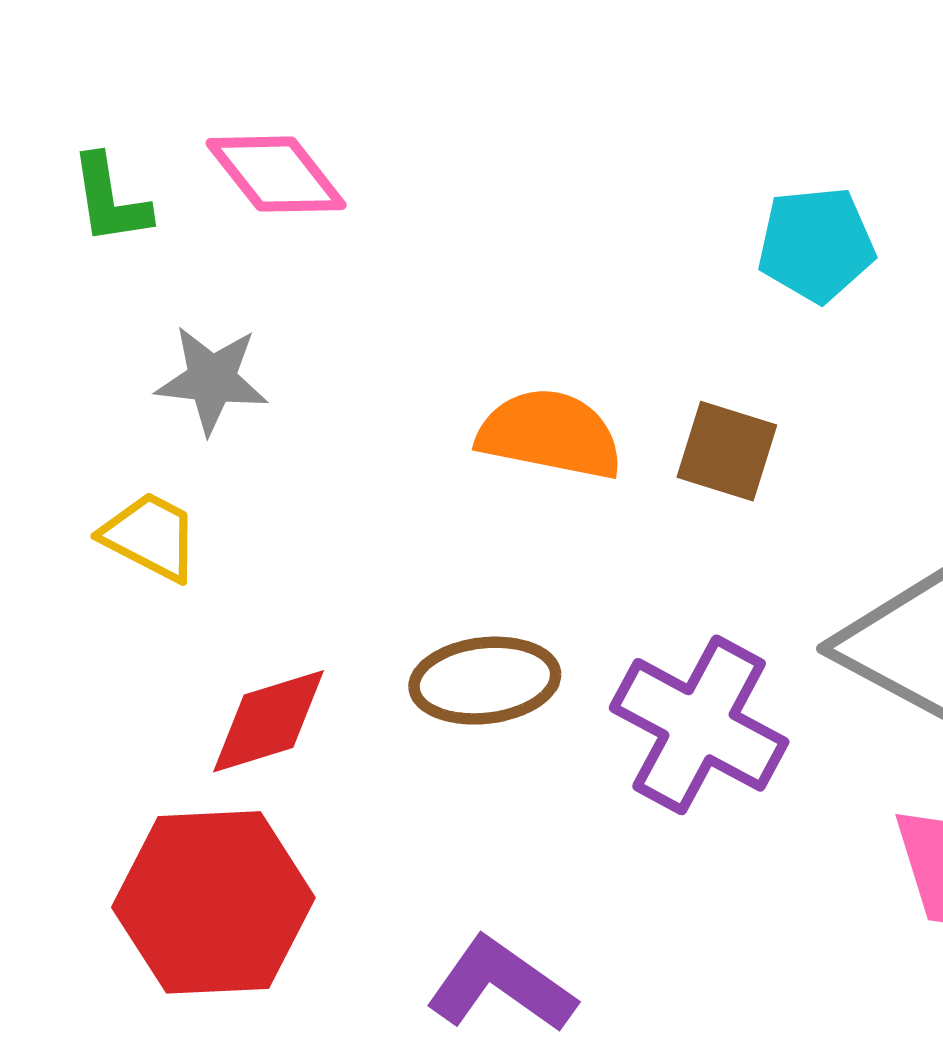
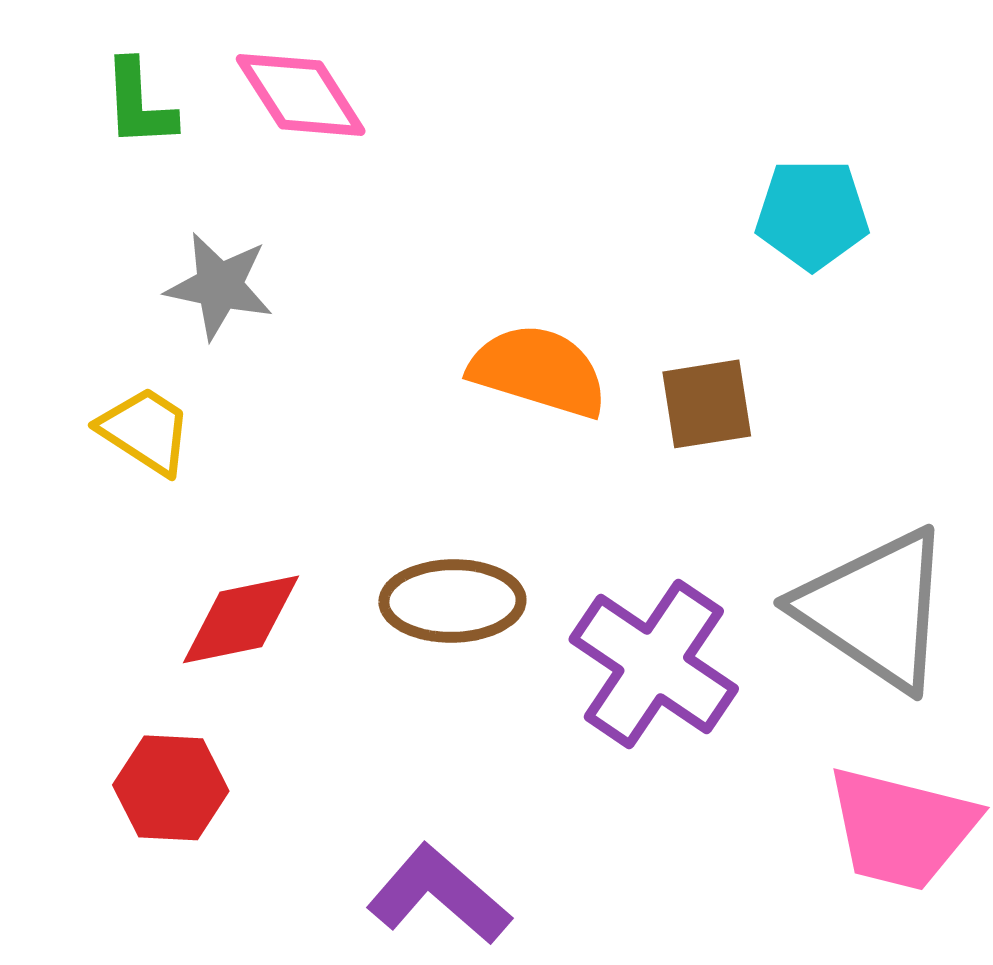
brown square: (727, 451) -> (707, 404), turned -32
red hexagon: (213, 902) -> (171, 788), size x0.6

